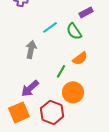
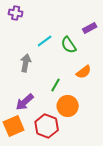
purple rectangle: (86, 12) -> (90, 28), moved
orange semicircle: (80, 58) -> (84, 72), moved

